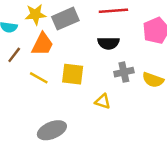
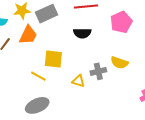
gray cross: (124, 72) -> (98, 71), moved
yellow line: (39, 78) -> (38, 76), moved

